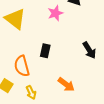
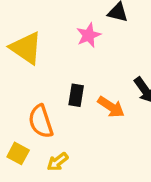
orange arrow: (66, 84) -> (111, 107), moved
yellow arrow: (31, 92) -> (58, 162), turned 80

